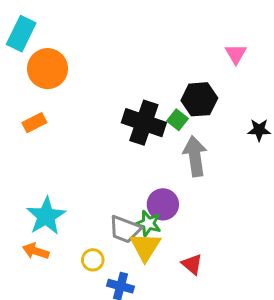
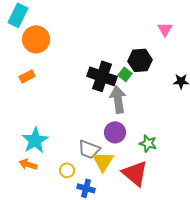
gray arrow: (195, 156) -> (118, 99), moved
green star: (148, 223) -> (148, 143), moved
red triangle: (192, 264) -> (135, 173), size x1.8

